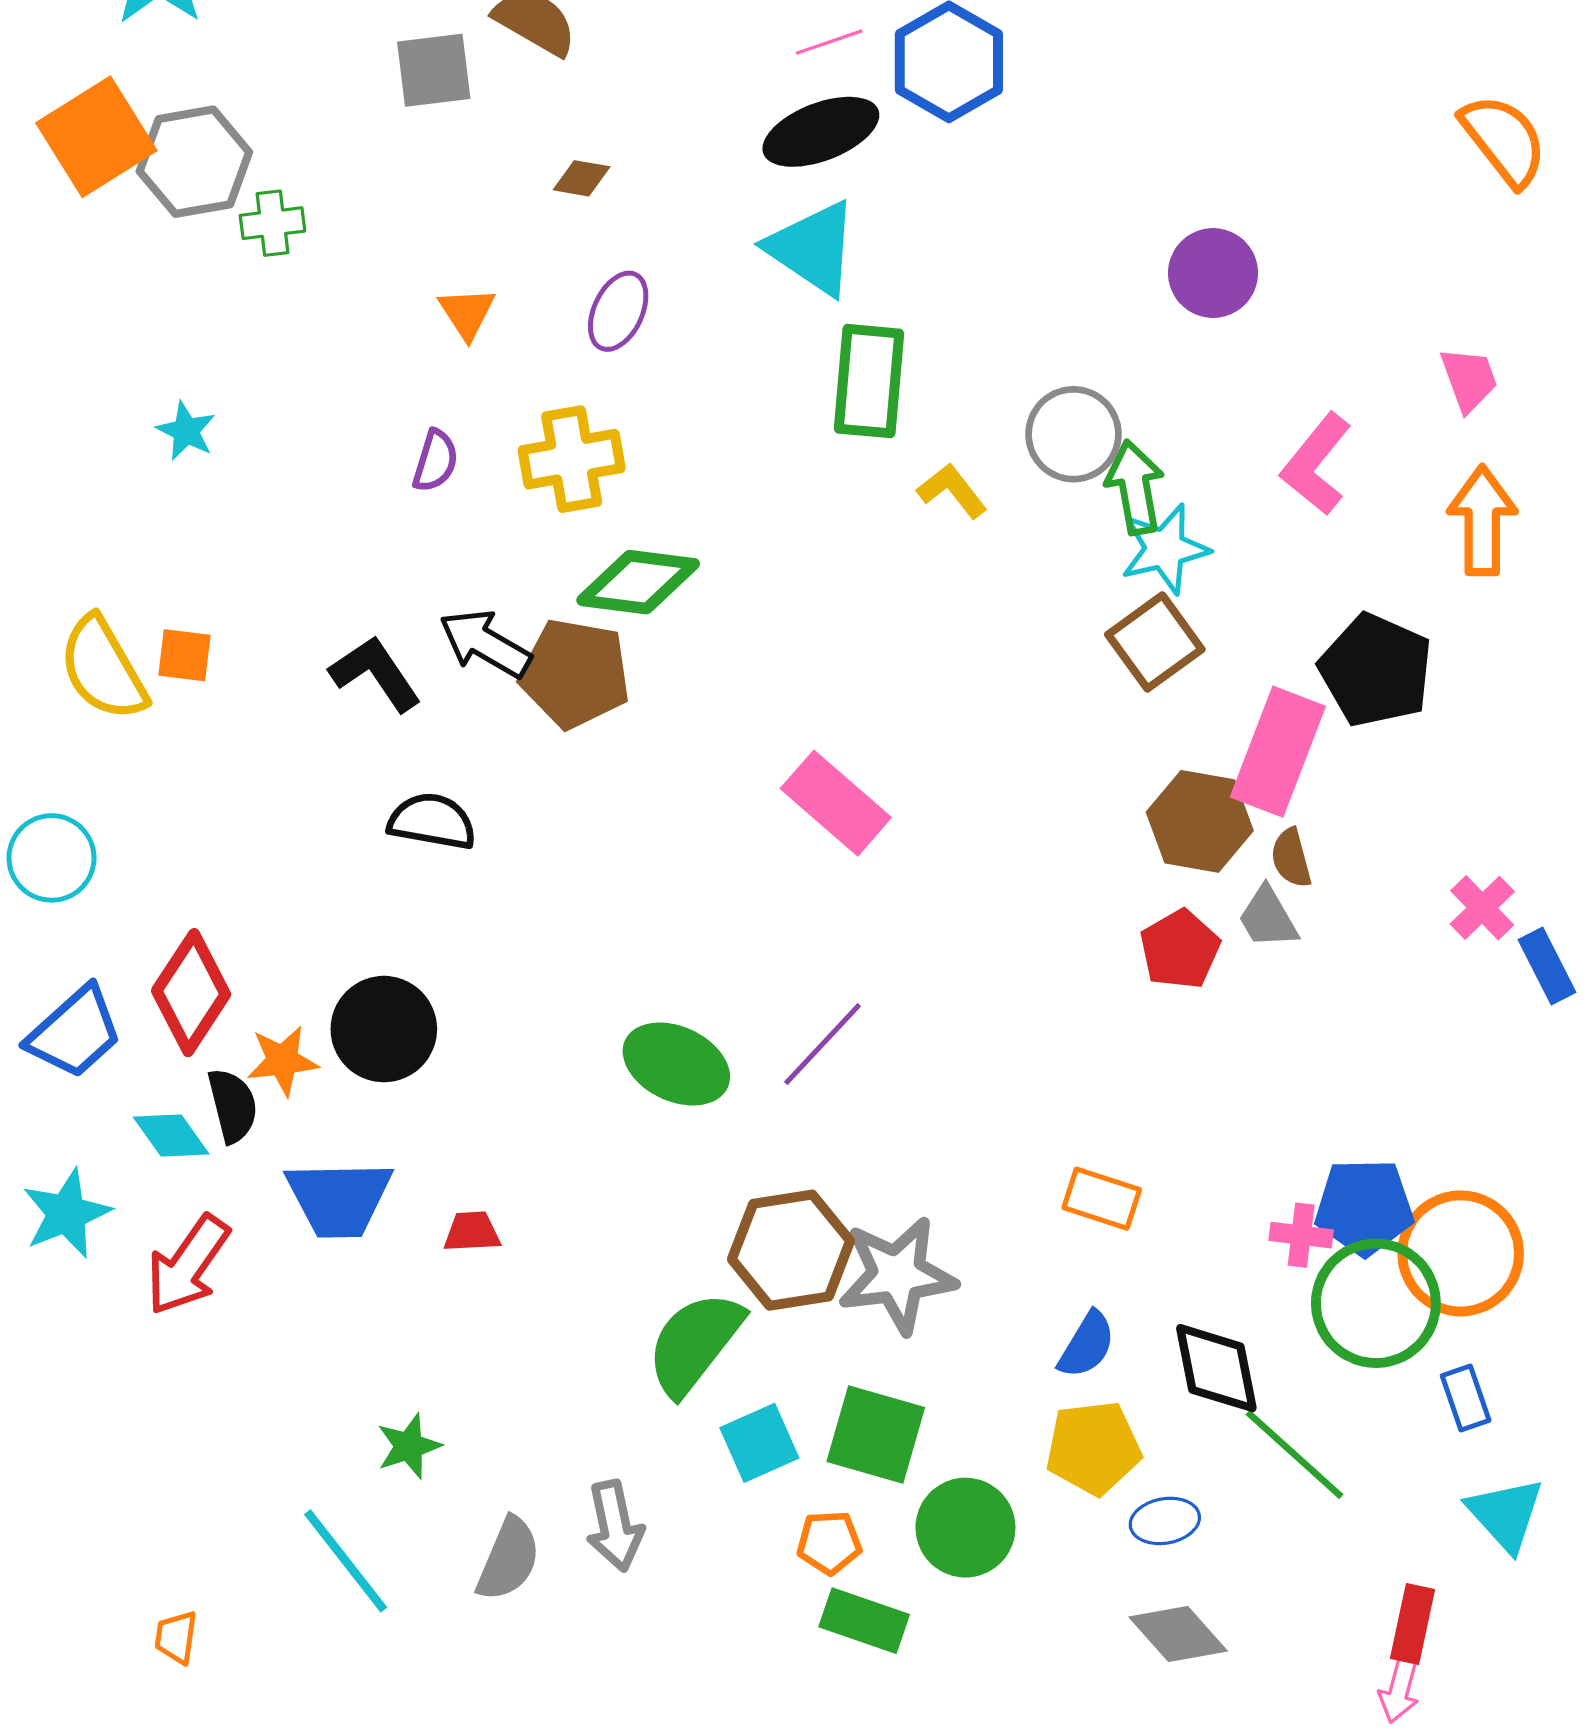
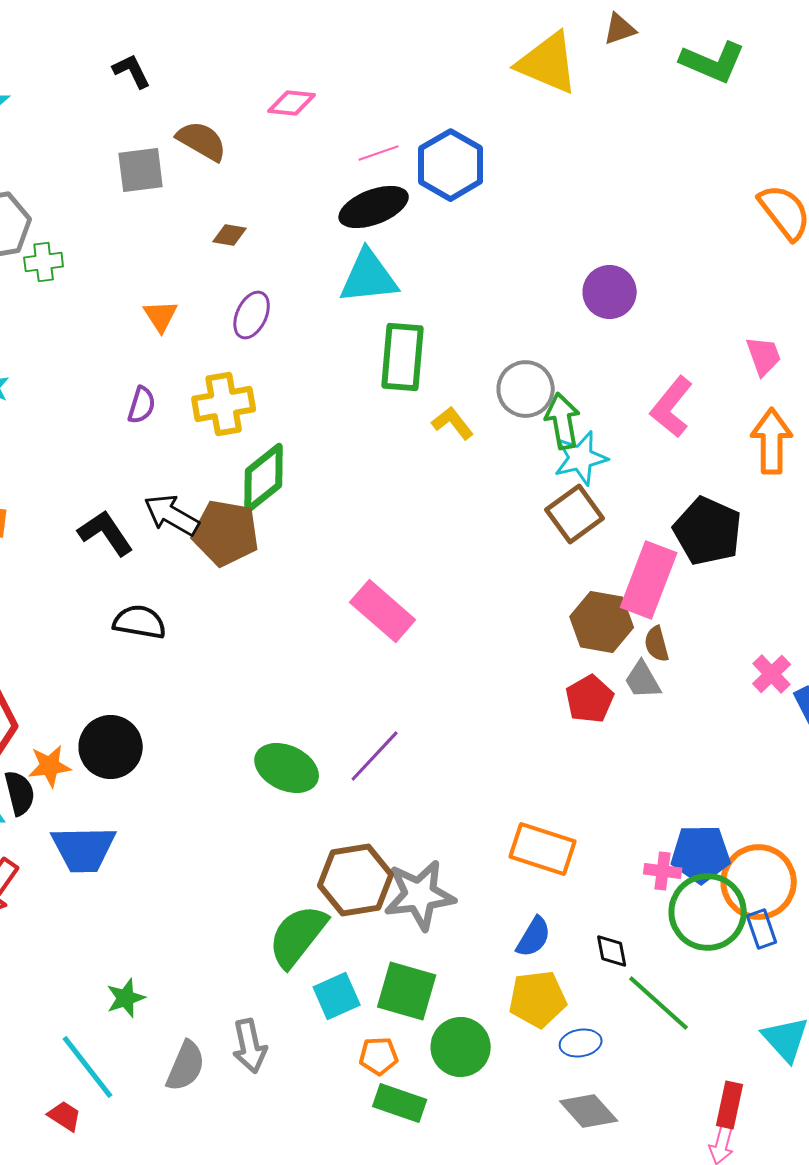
cyan triangle: (813, 248) -> (369, 277), turned -40
green diamond: (638, 582) -> (264, 478), turned -46
orange rectangle: (1102, 1199) -> (543, 849), size x1.4
red trapezoid: (472, 1232) -> (65, 1116), moved, turned 36
black diamond: (1216, 1368) -> (612, 951), size x0.6
blue rectangle: (1466, 1398) -> (762, 929), moved

